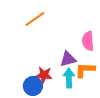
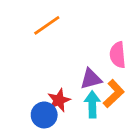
orange L-shape: (85, 70) -> (114, 94), turned 135
red star: (44, 75) -> (59, 100), turned -30

